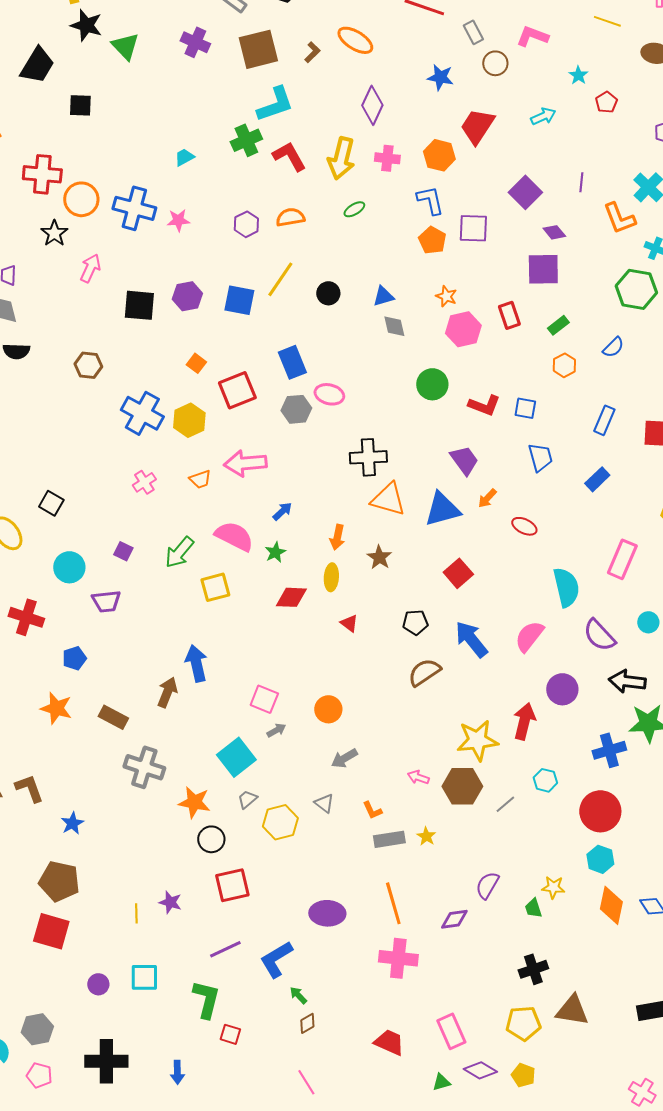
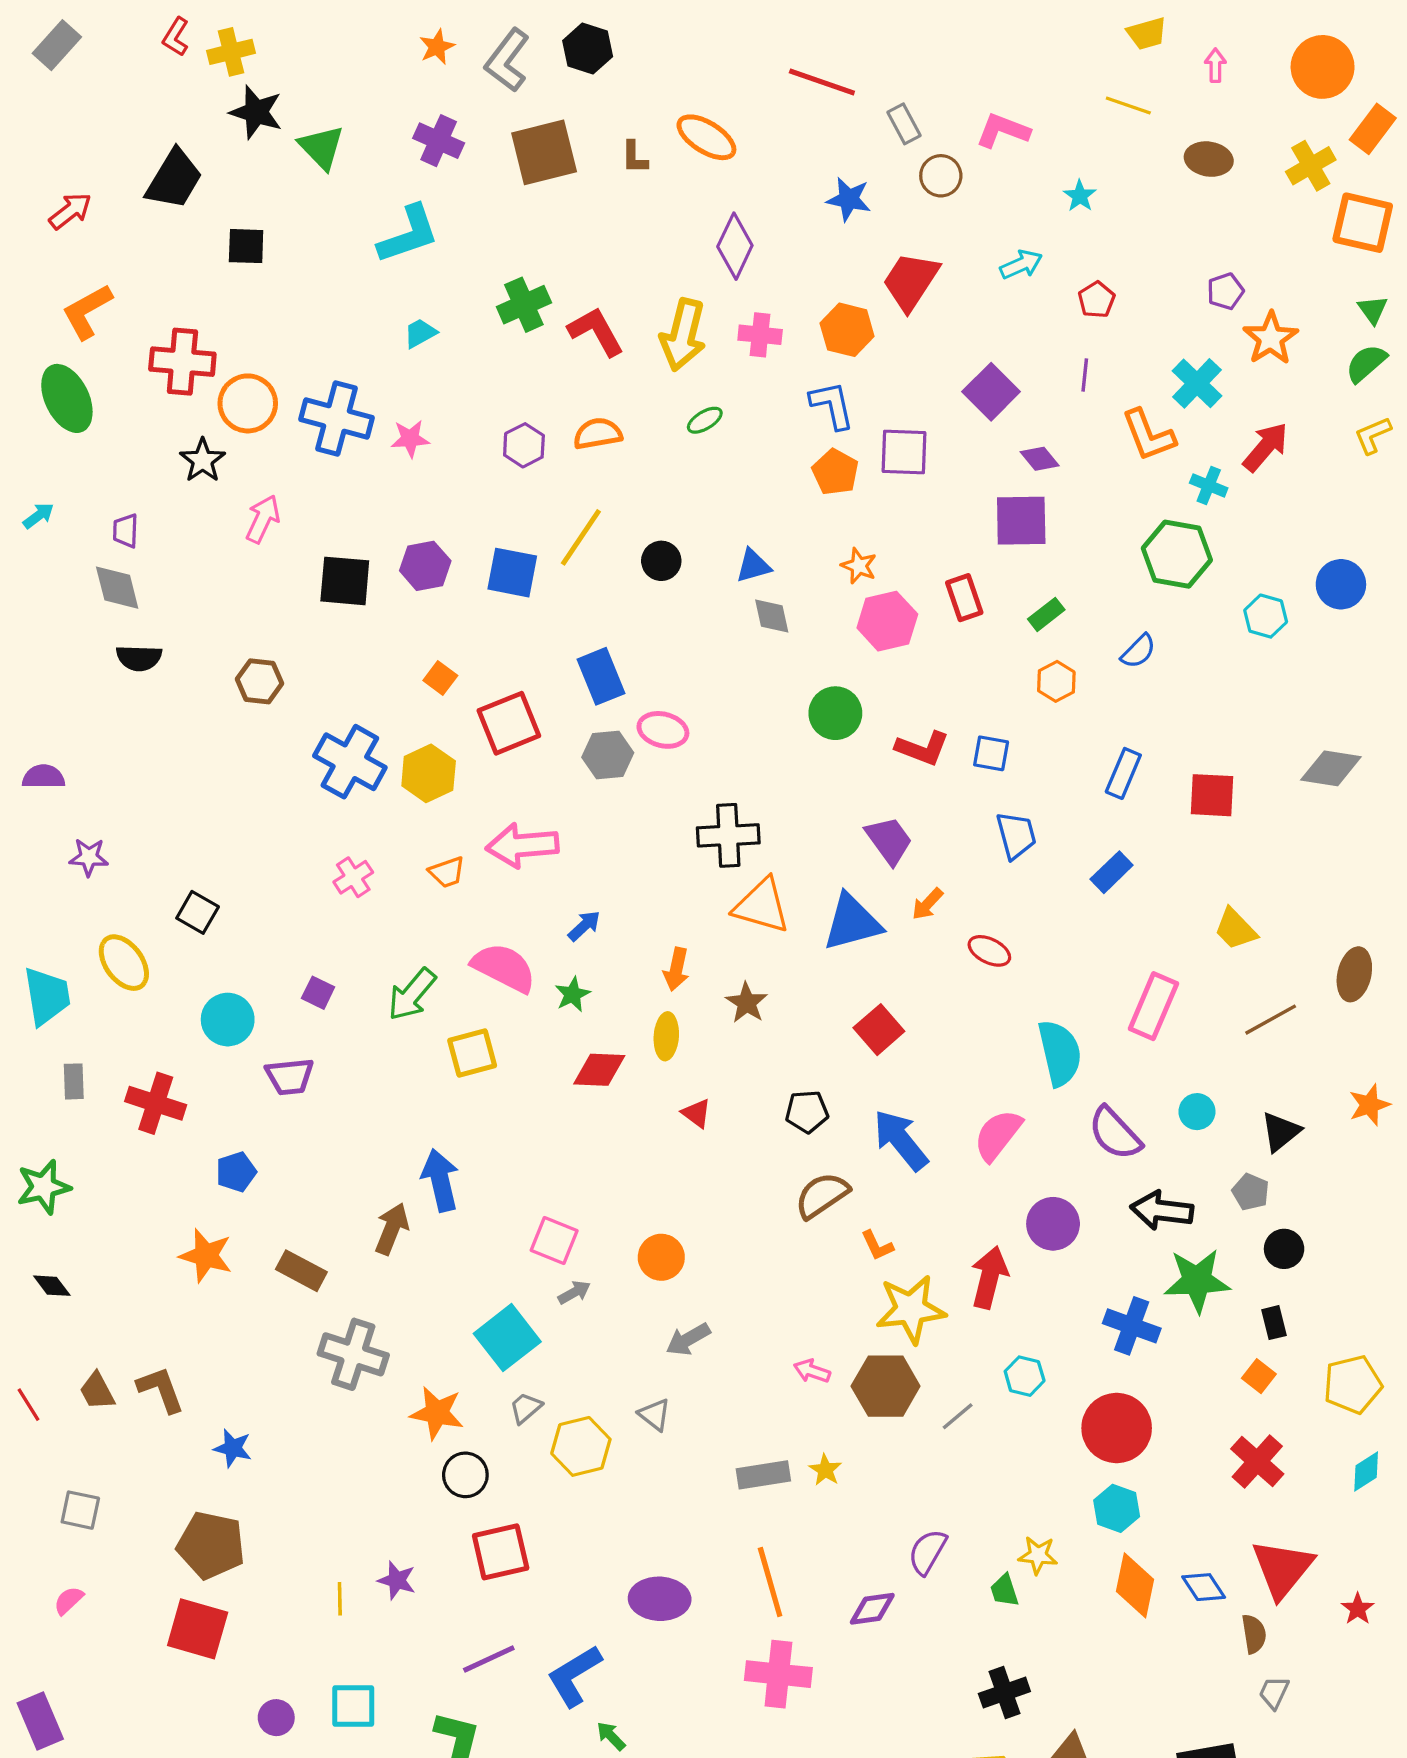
brown L-shape: (312, 52) -> (634, 157), turned 135
red pentagon: (606, 102) -> (1097, 300), moved
cyan L-shape: (275, 104) -> (408, 234), moved
blue cross: (609, 750) -> (1132, 1326), turned 36
orange L-shape: (372, 810) -> (877, 1246), moved
blue star: (72, 823) -> (233, 1448), turned -30

